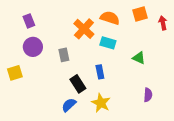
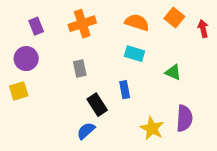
orange square: (140, 14) -> (174, 17), turned -35
orange cross: (84, 29) -> (82, 24), moved, turned 30
purple circle: (33, 47) -> (26, 59), moved
purple semicircle: (148, 95) -> (184, 118), size x1.5
yellow star: (101, 103) -> (152, 128), moved

